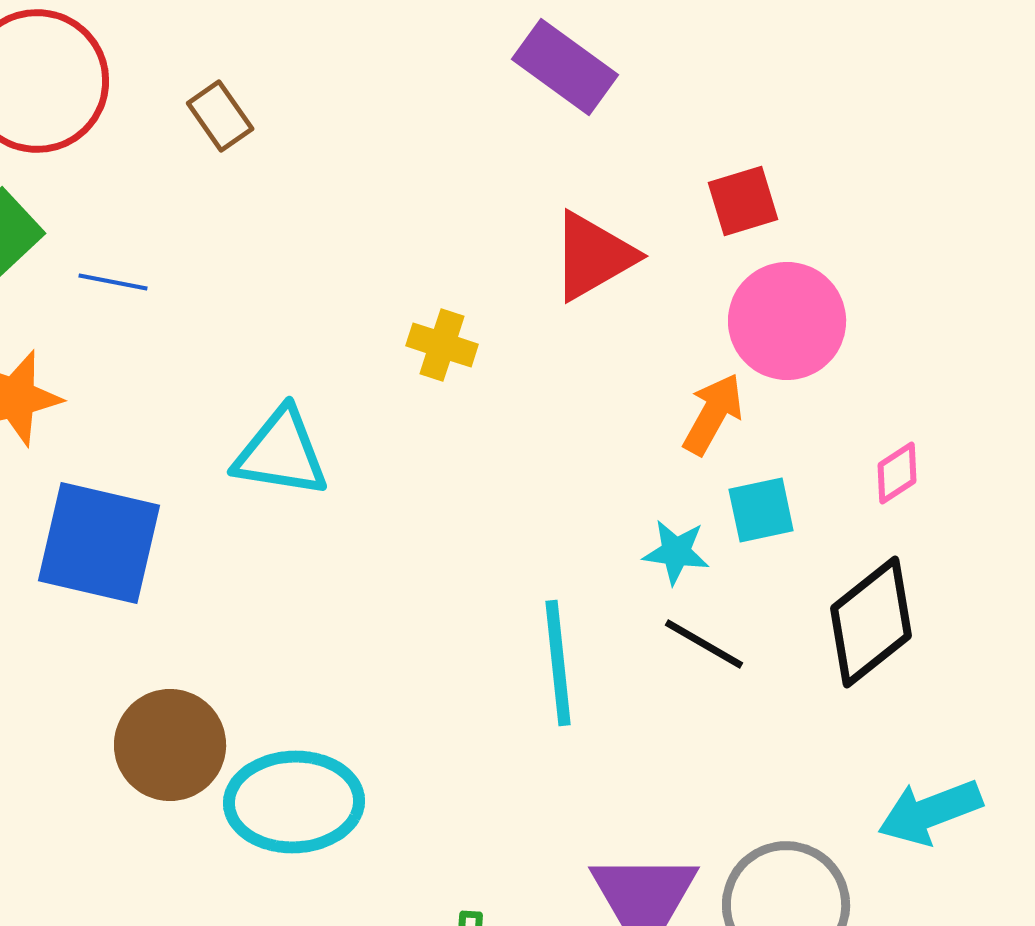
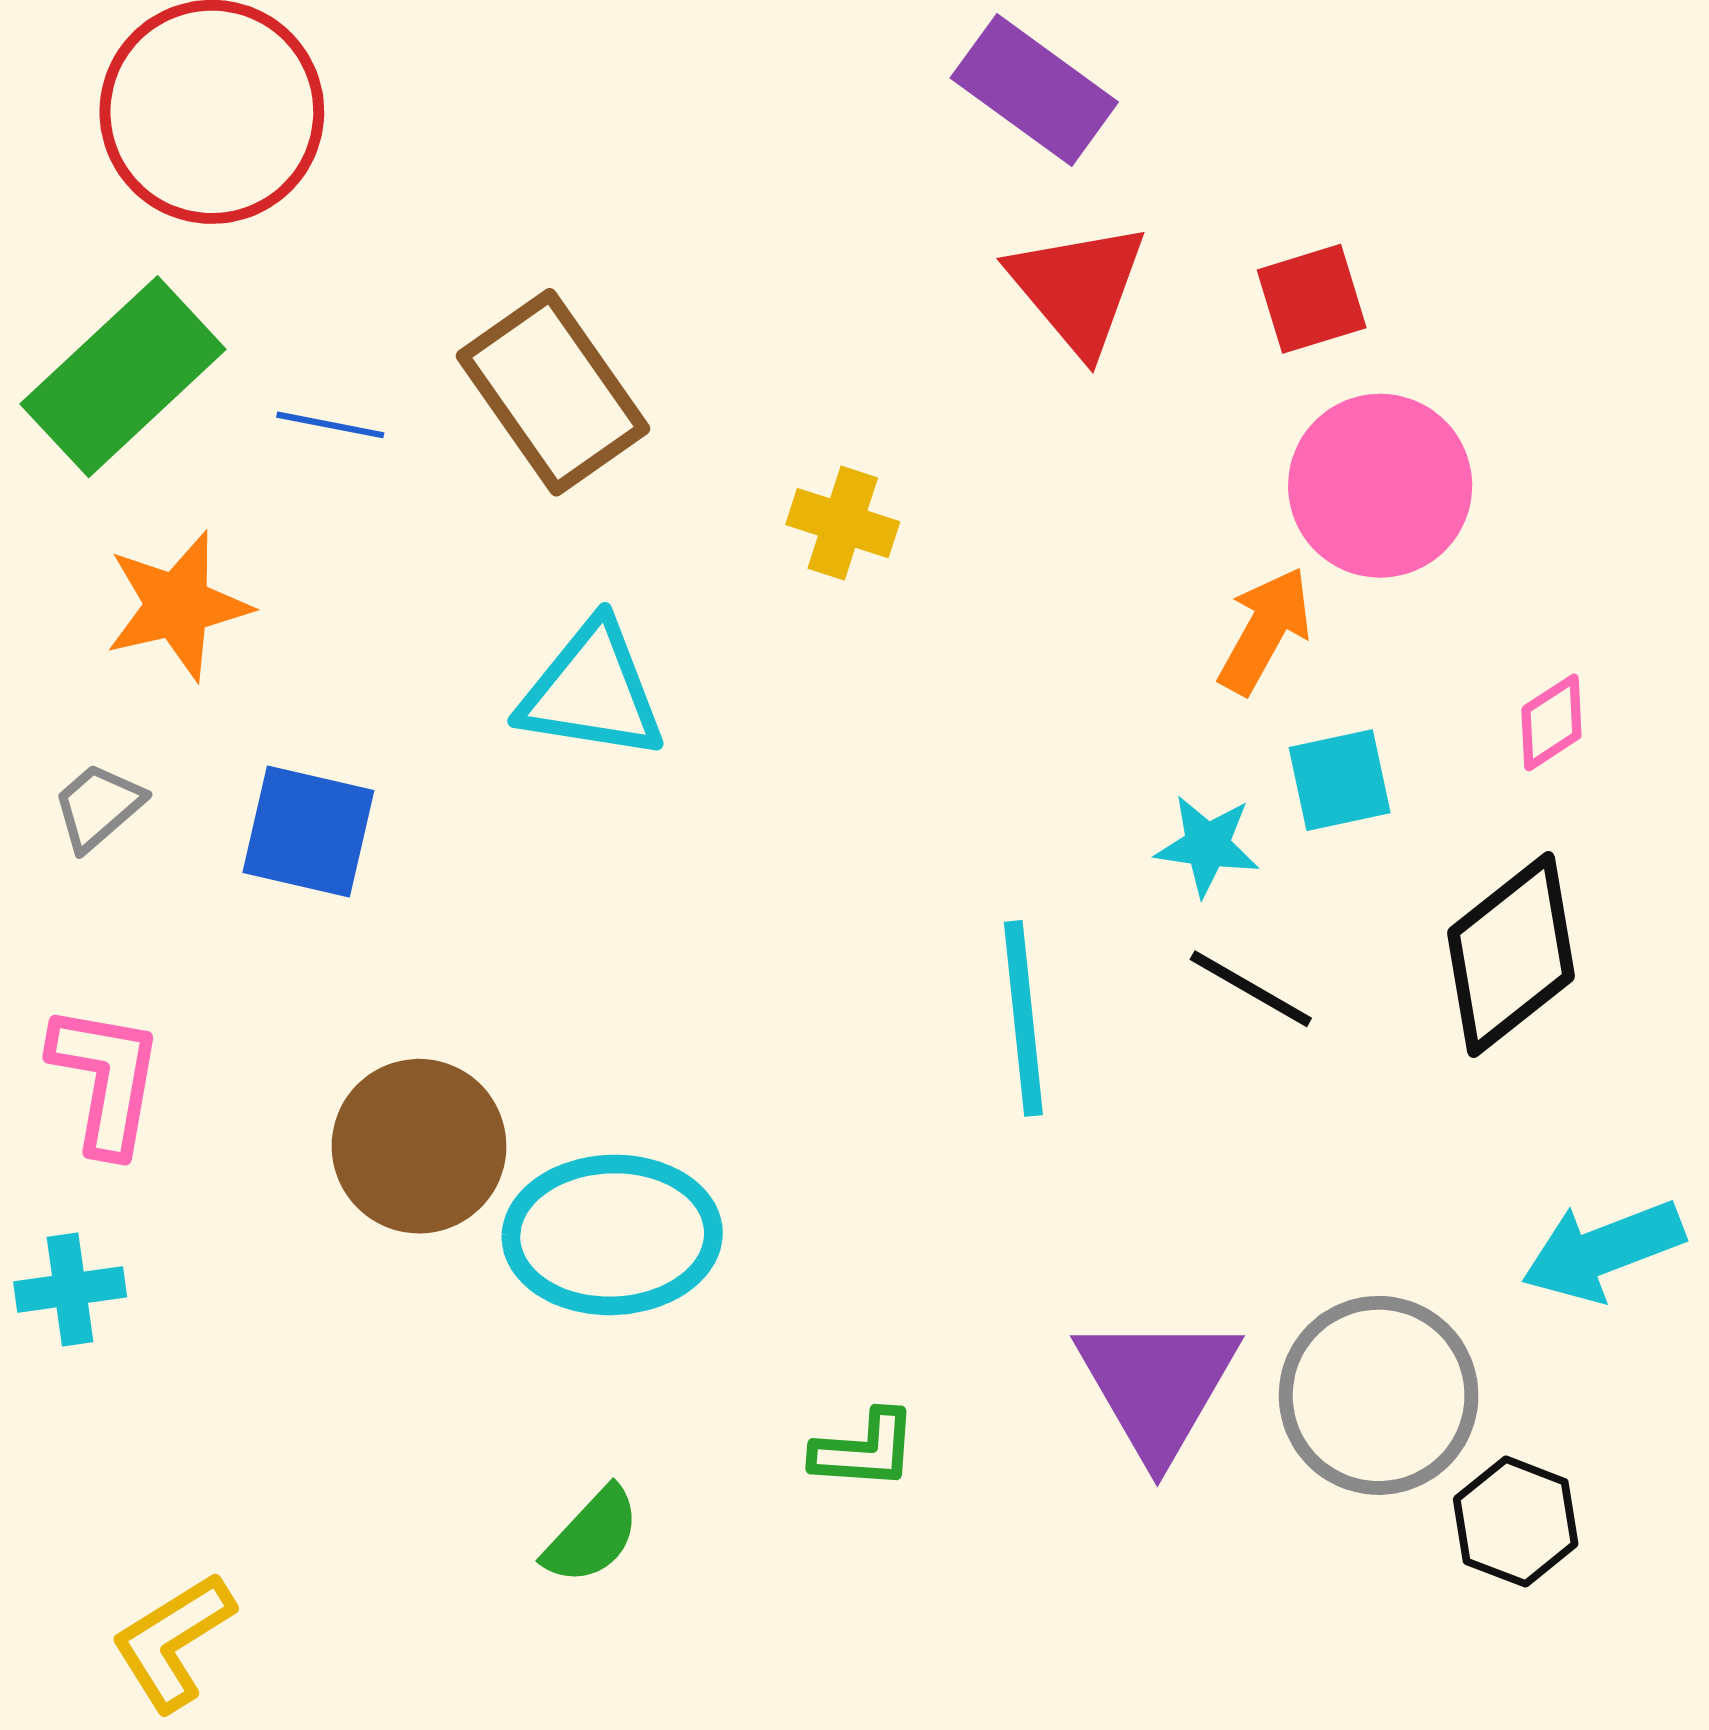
brown rectangle: (220, 116) -> (553, 392), moved, size x1.8
red triangle: (593, 256) -> (1078, 288), moved, turned -40
blue square: (99, 543) -> (308, 831), size x0.7

